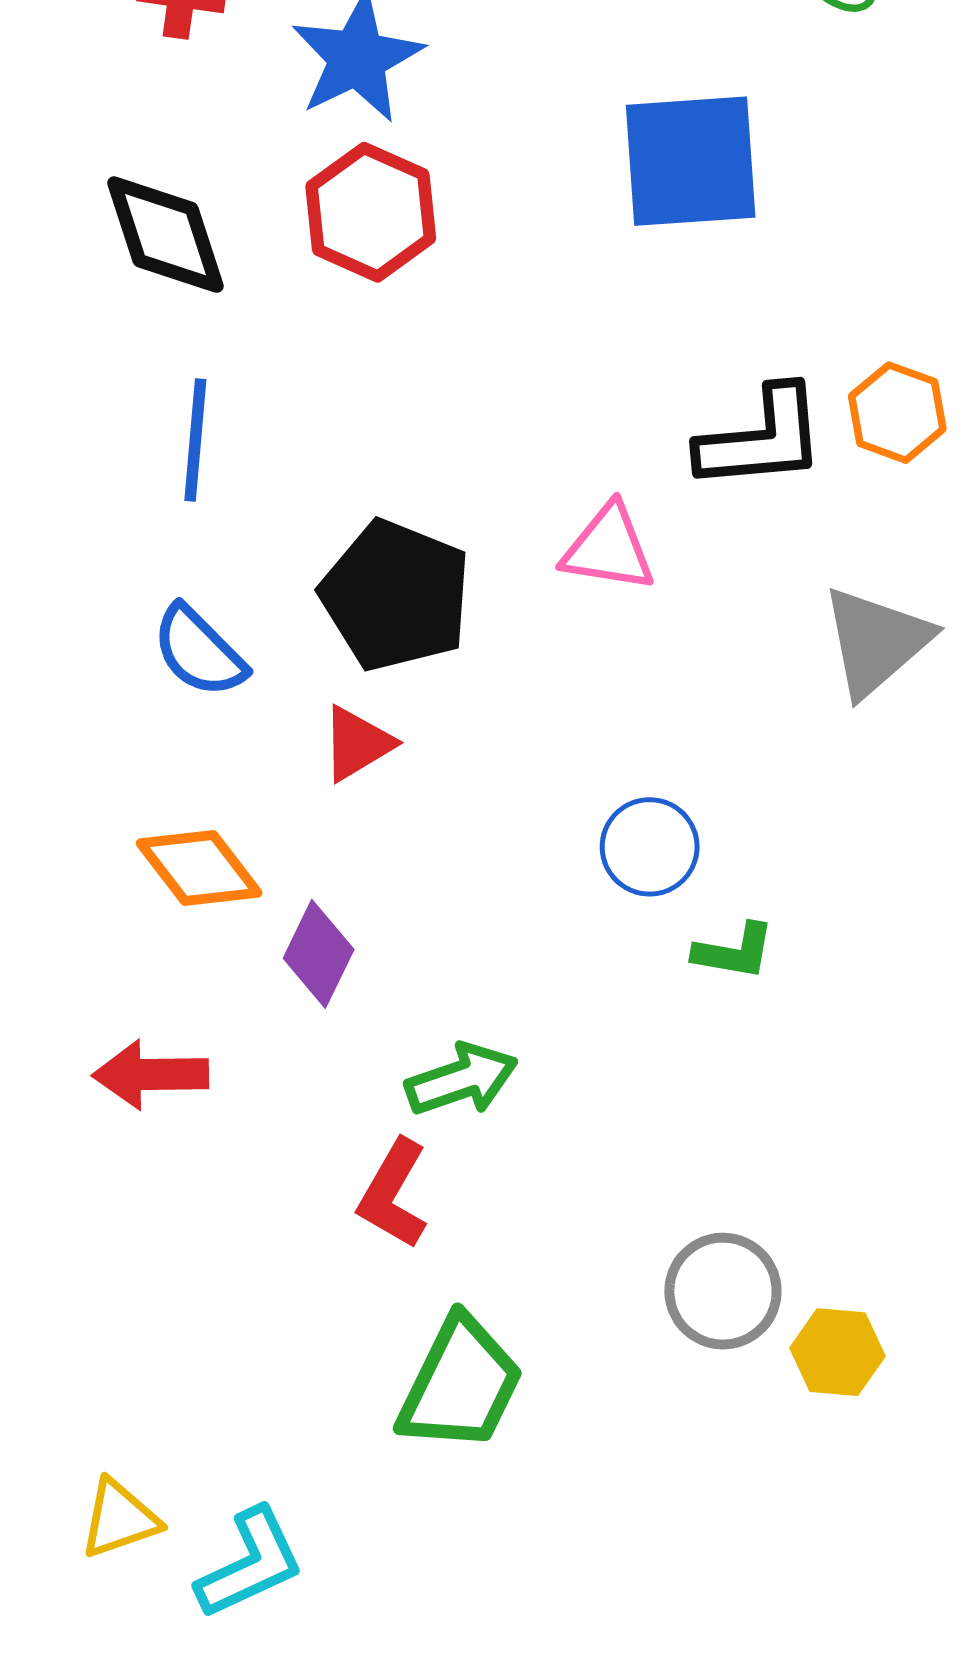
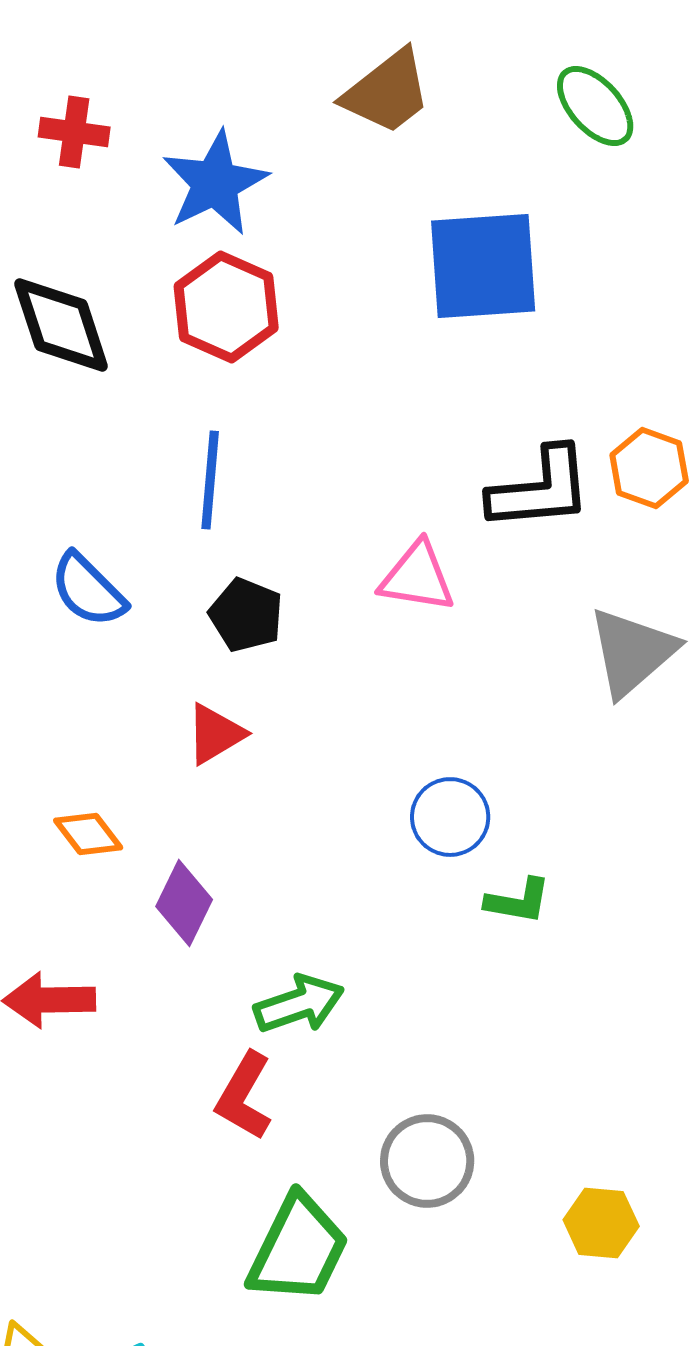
blue line: (195, 440) -> (210, 480), moved
black pentagon: (396, 595) -> (246, 615), size x0.6
blue semicircle: (199, 651) -> (88, 590), moved
orange diamond: (199, 868) -> (88, 834), size x0.7
gray circle: (723, 1291) -> (427, 1161), moved

